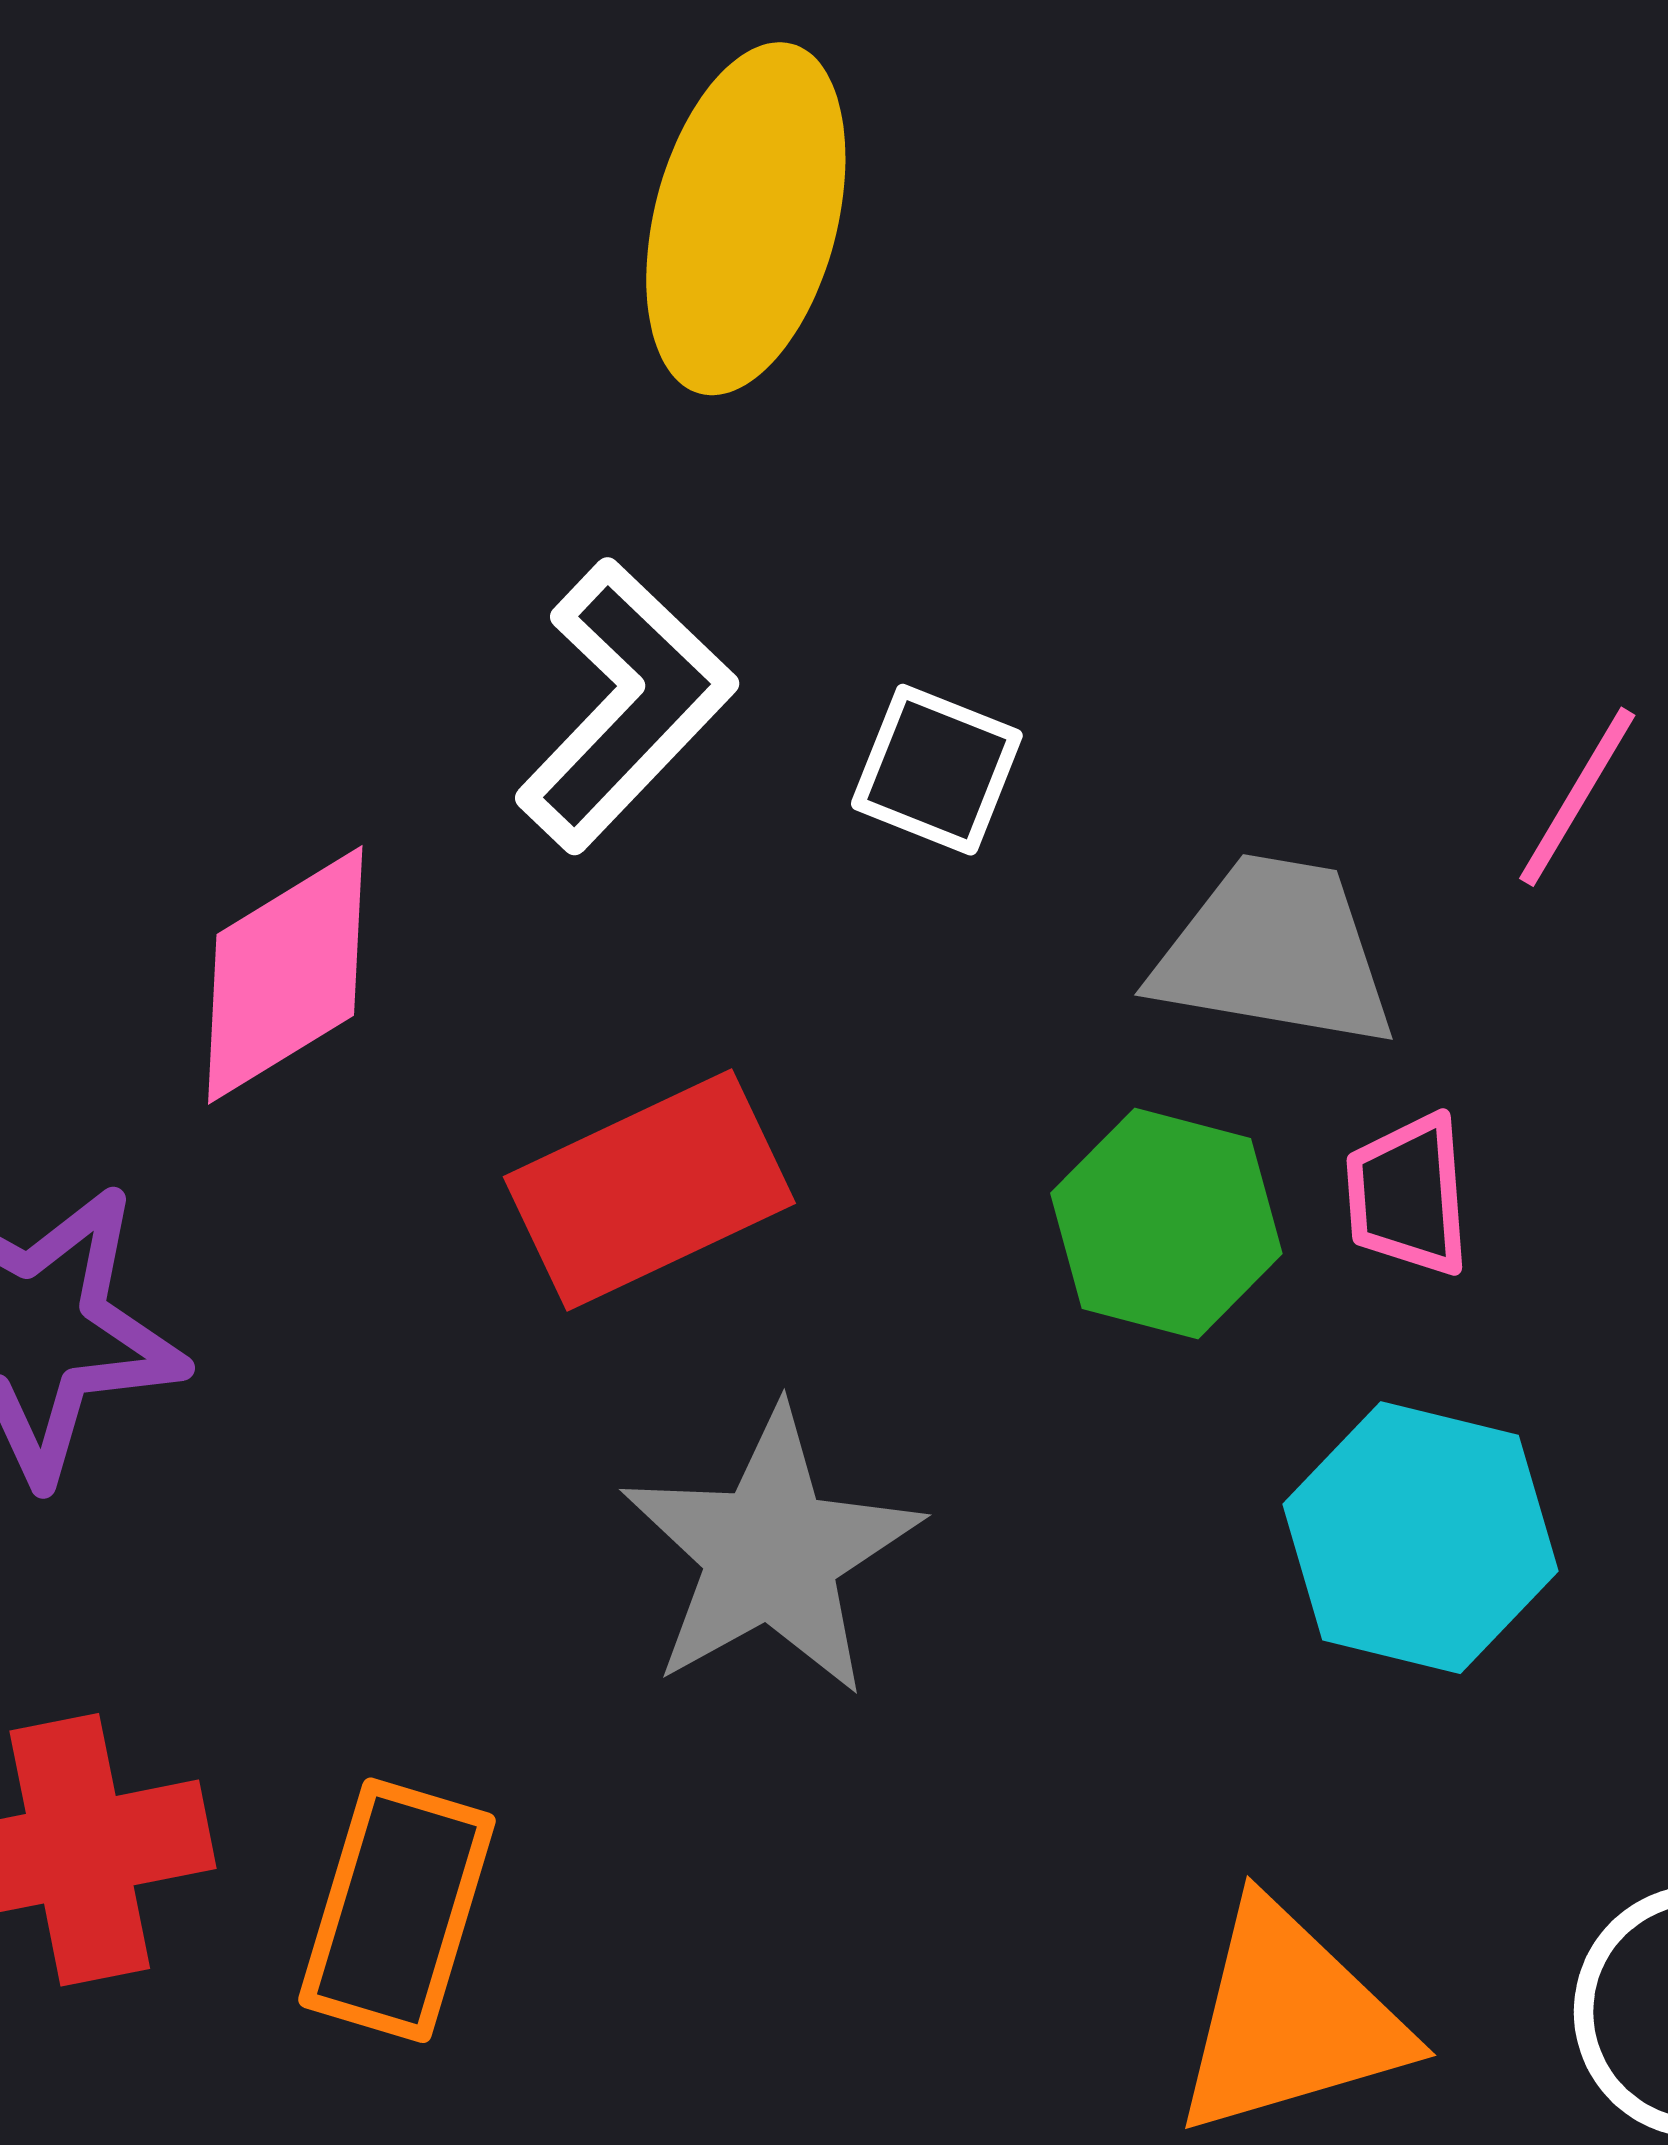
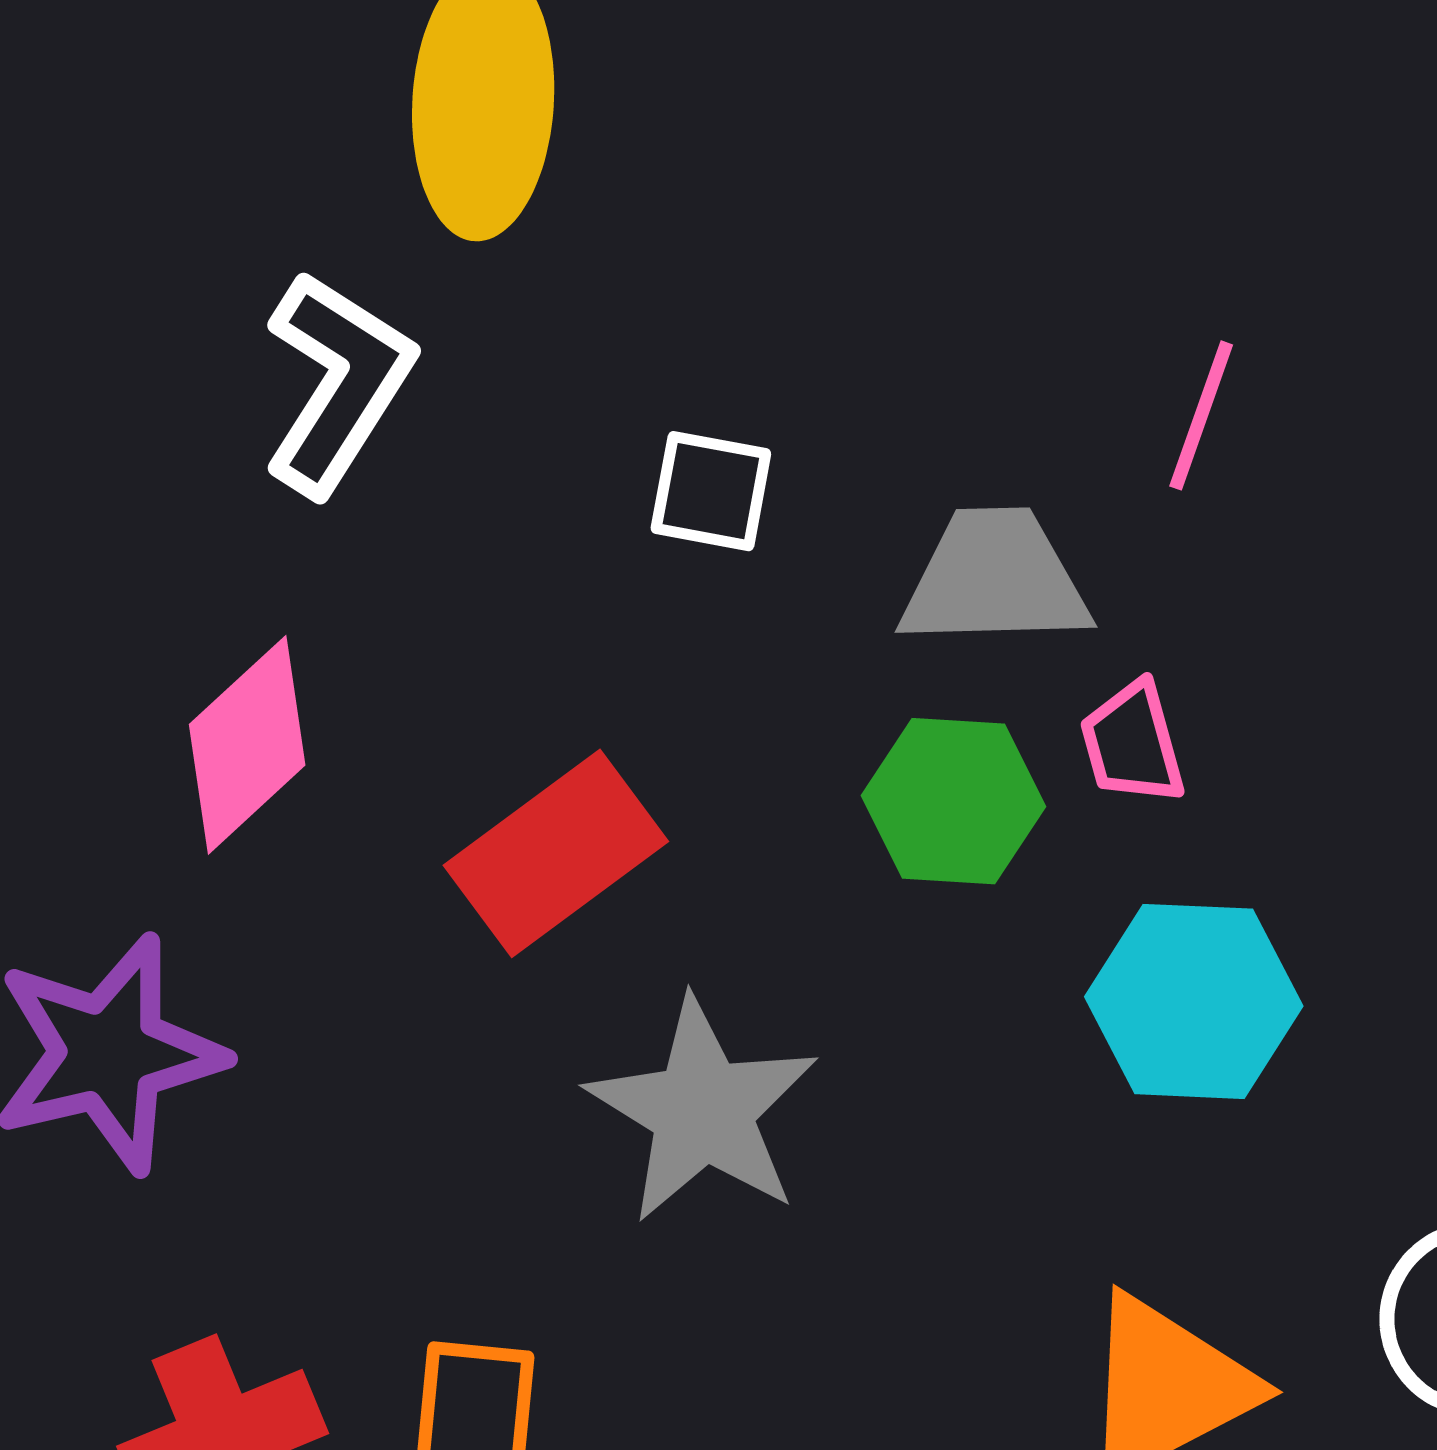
white L-shape: (625, 705) -> (338, 383), moved

